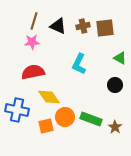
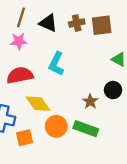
cyan L-shape: (79, 64) -> (56, 64), moved
orange square: (46, 126) -> (24, 138), moved
brown star: (115, 127) -> (90, 101), moved

